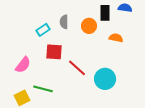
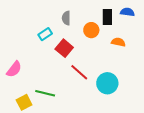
gray semicircle: (64, 22) -> (66, 18), moved
red square: (54, 52) -> (64, 48), moved, turned 36
pink semicircle: (23, 65) -> (14, 69), moved

